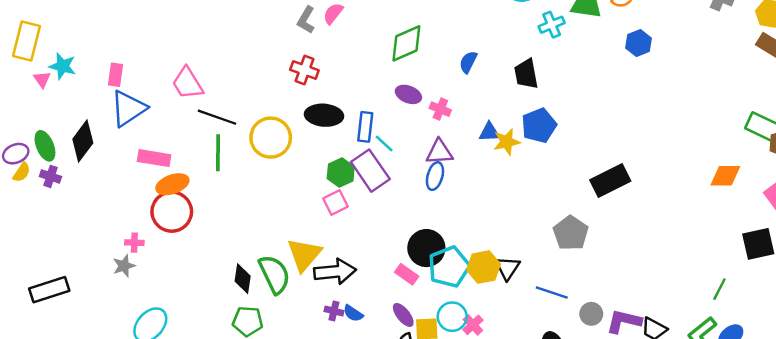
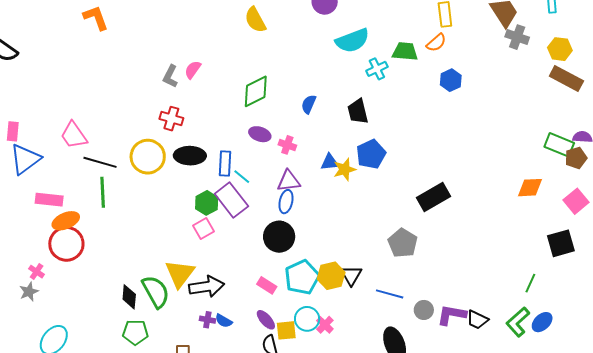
yellow circle: (271, 138) -> (148, 157), moved
pink cross: (134, 243) -> (37, 272), turned 35
black circle: (426, 248) -> (279, 237), moved

